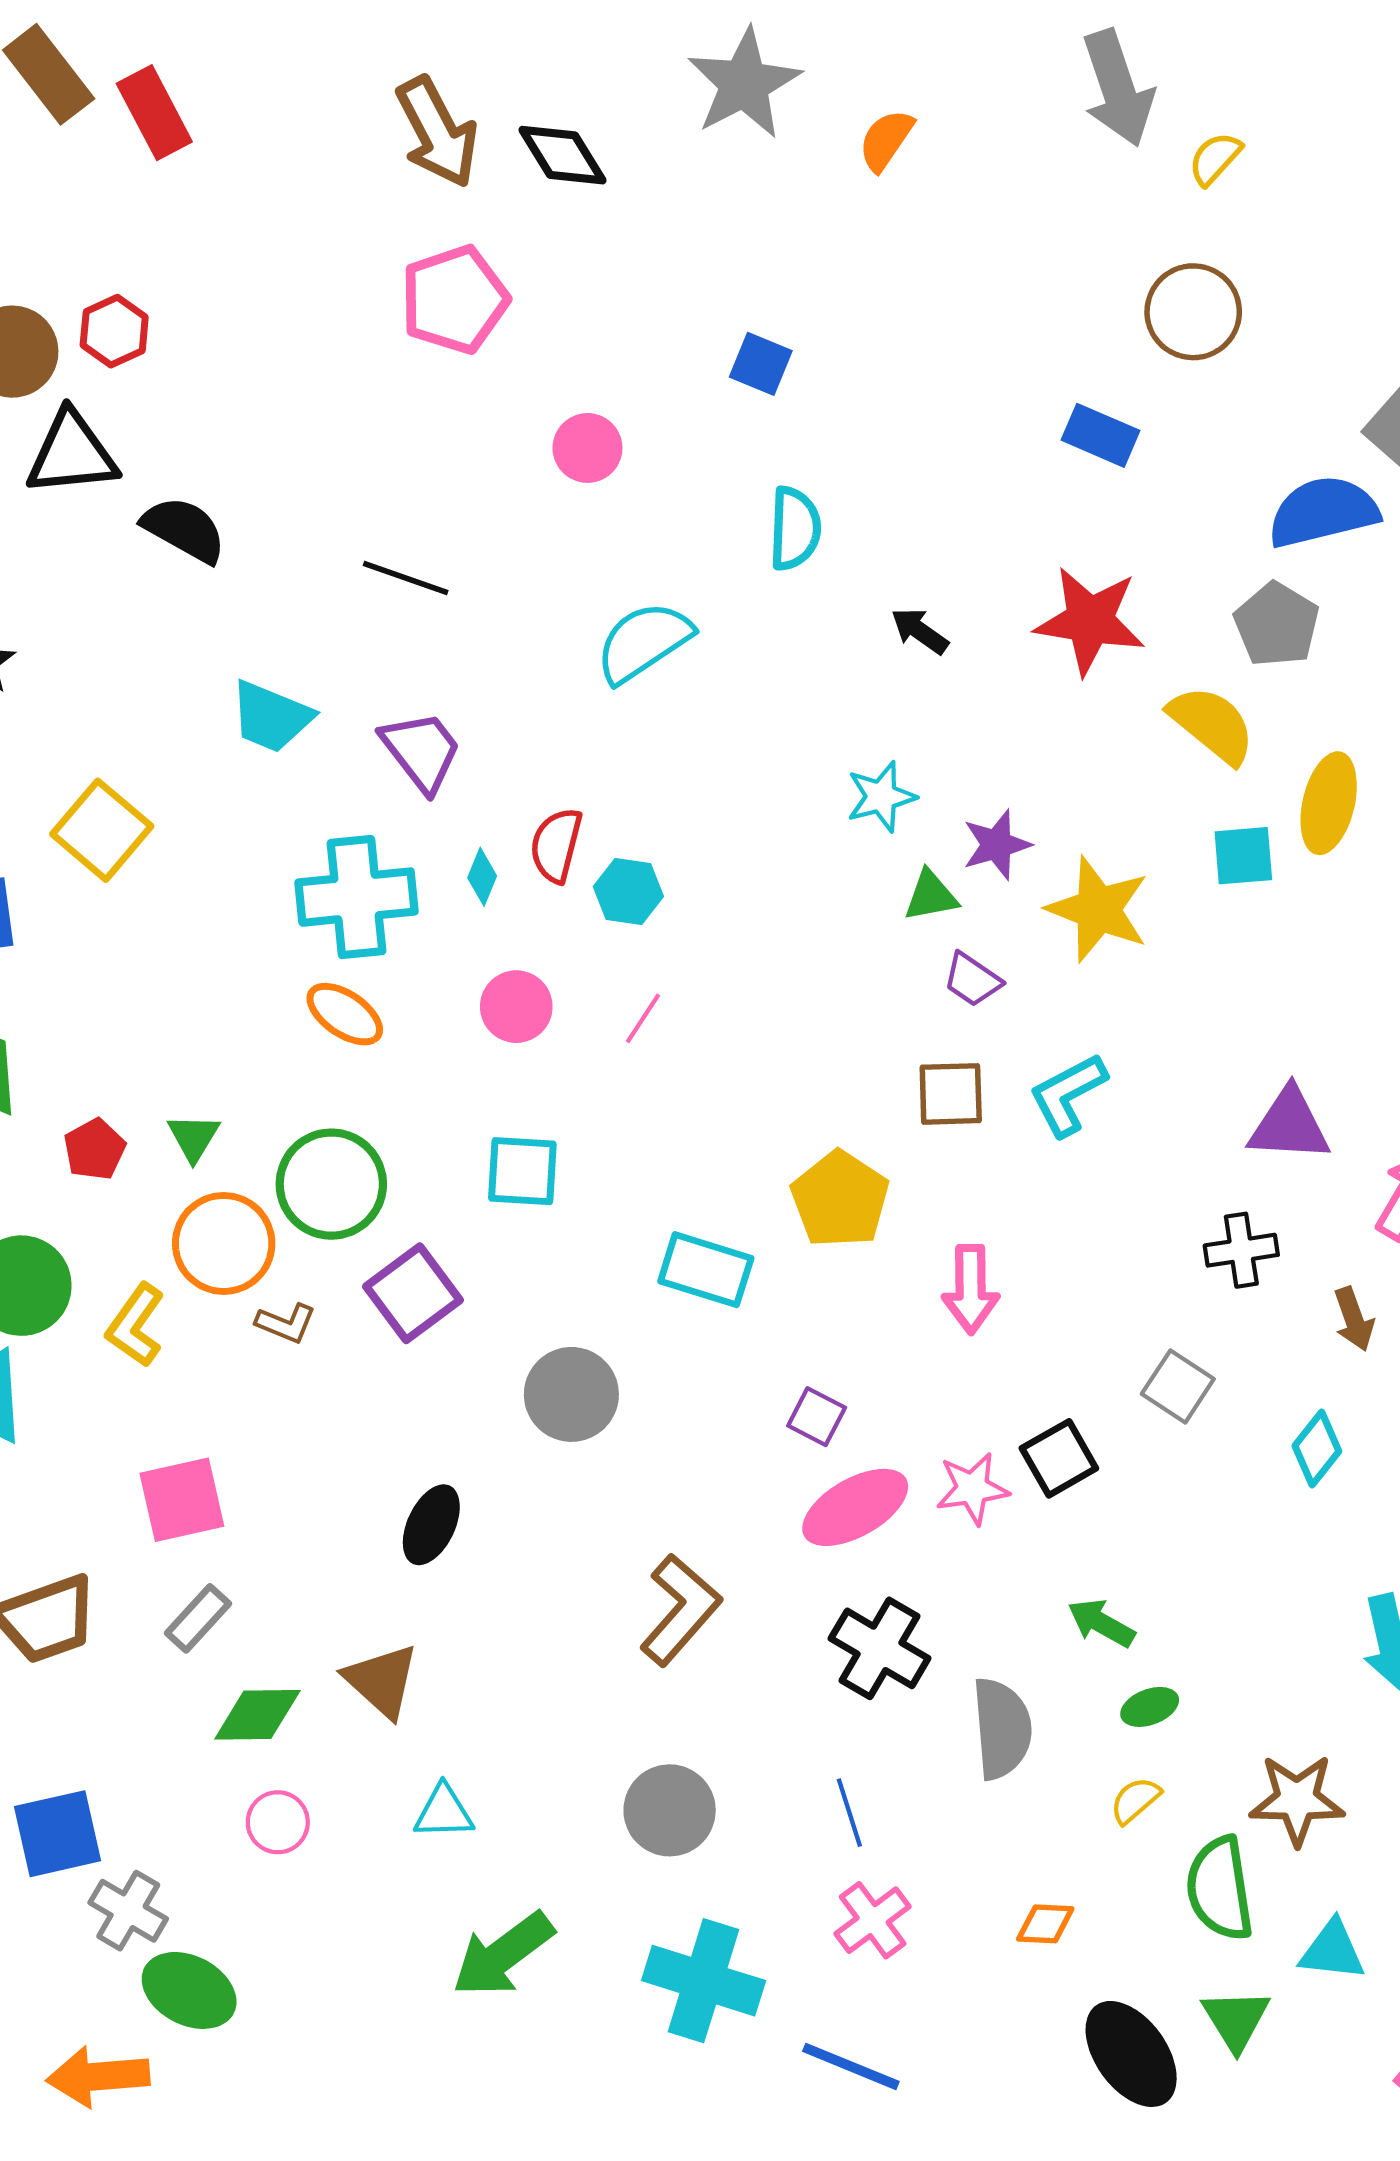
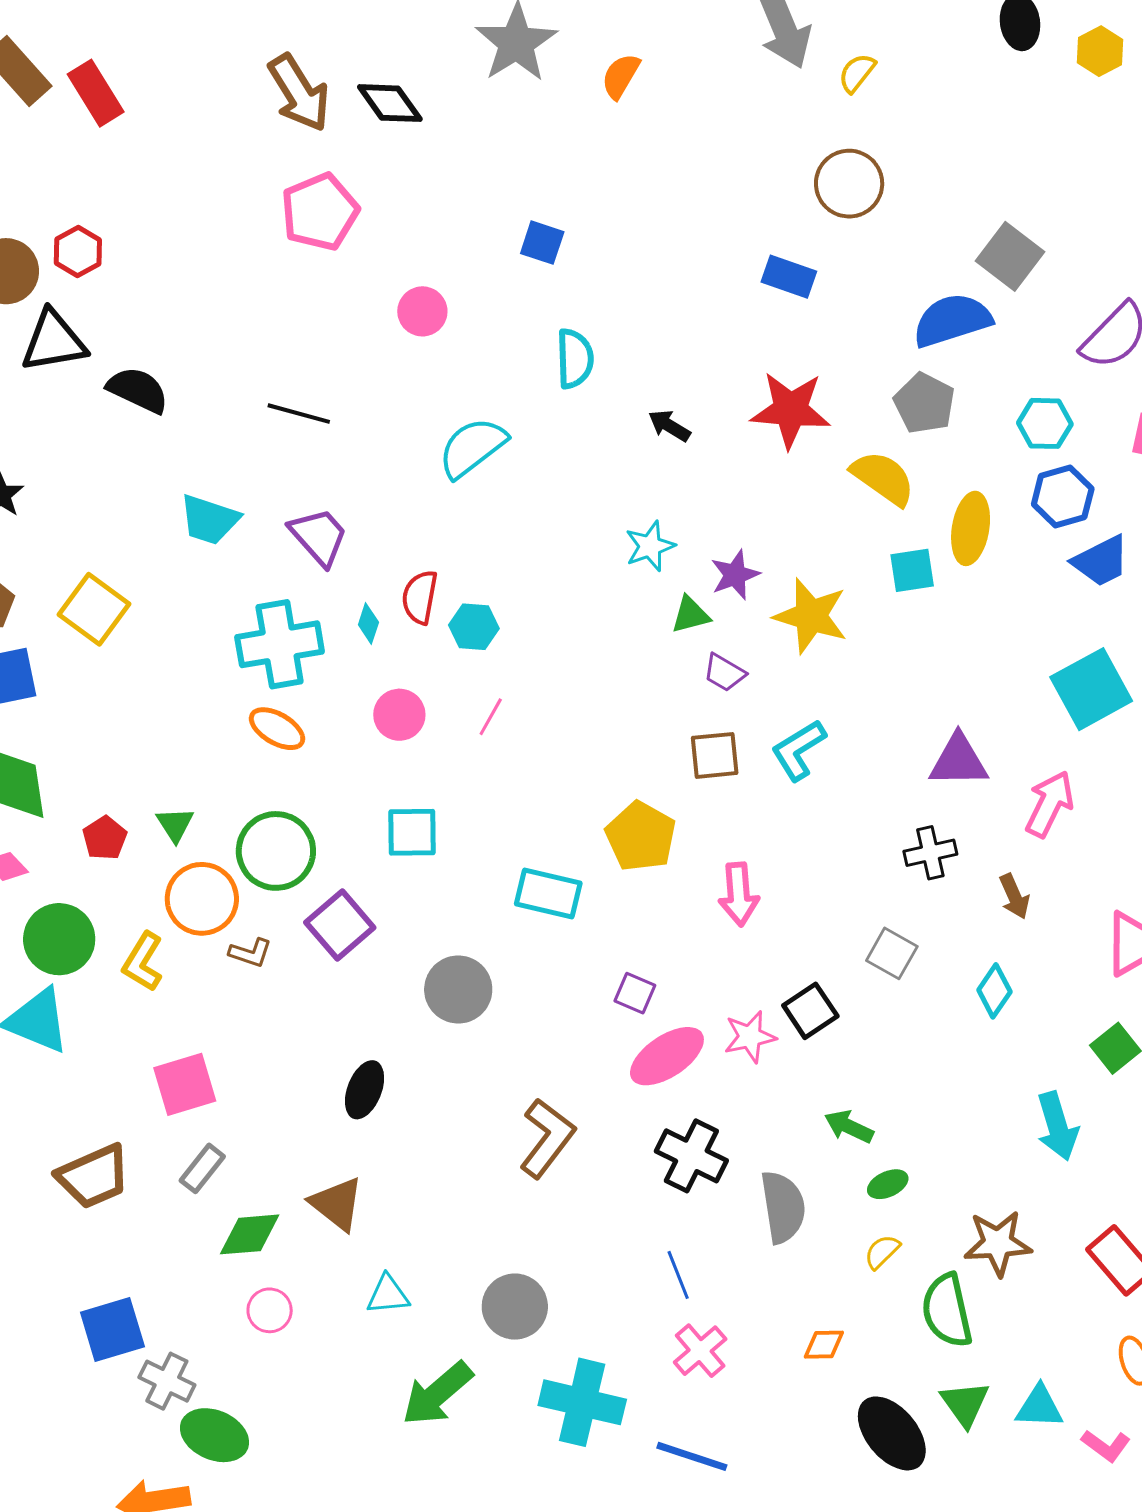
gray circle: (670, 1810) -> (515, 1307), moved
cyan triangle: (1332, 1950) -> (1039, 1407), moved

